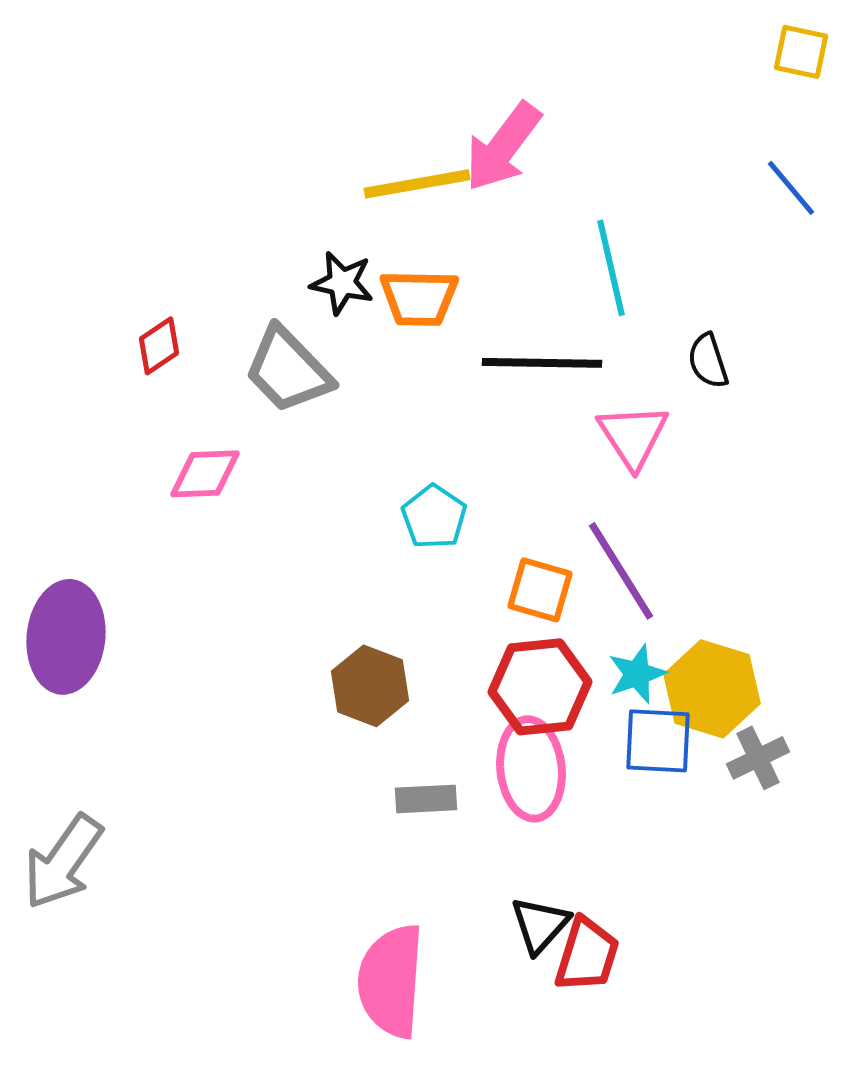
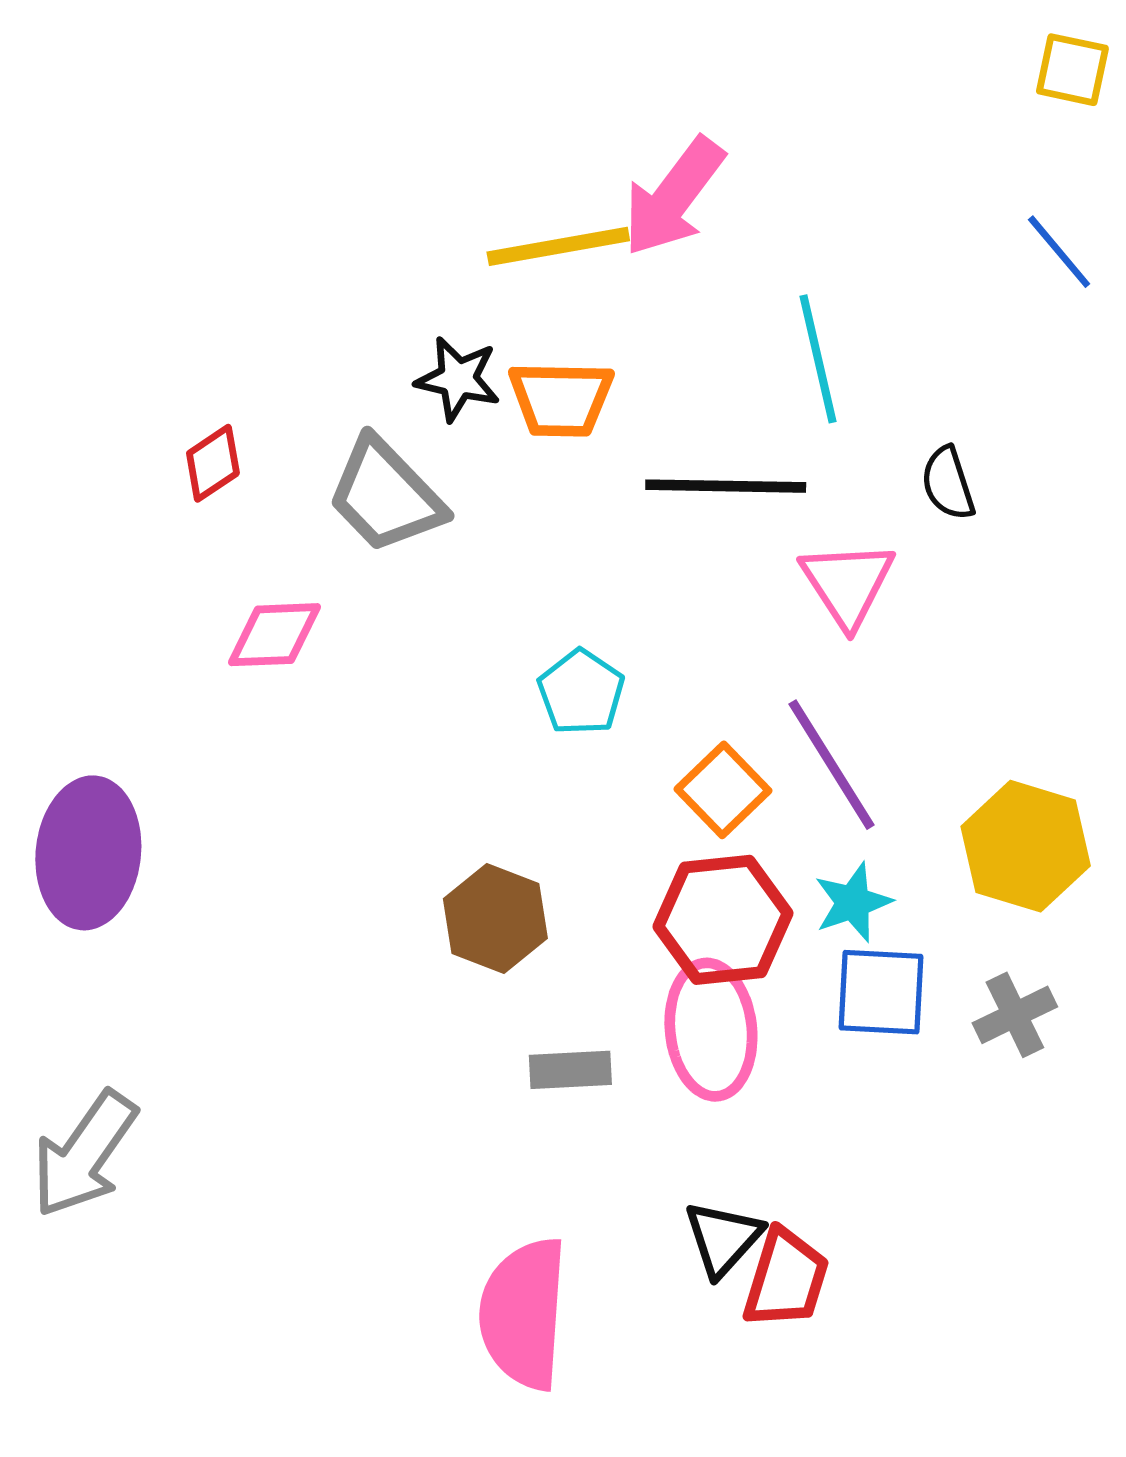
orange square: (540, 590) -> (723, 790), turned 30
yellow hexagon: (712, 689) -> (1026, 846), moved

